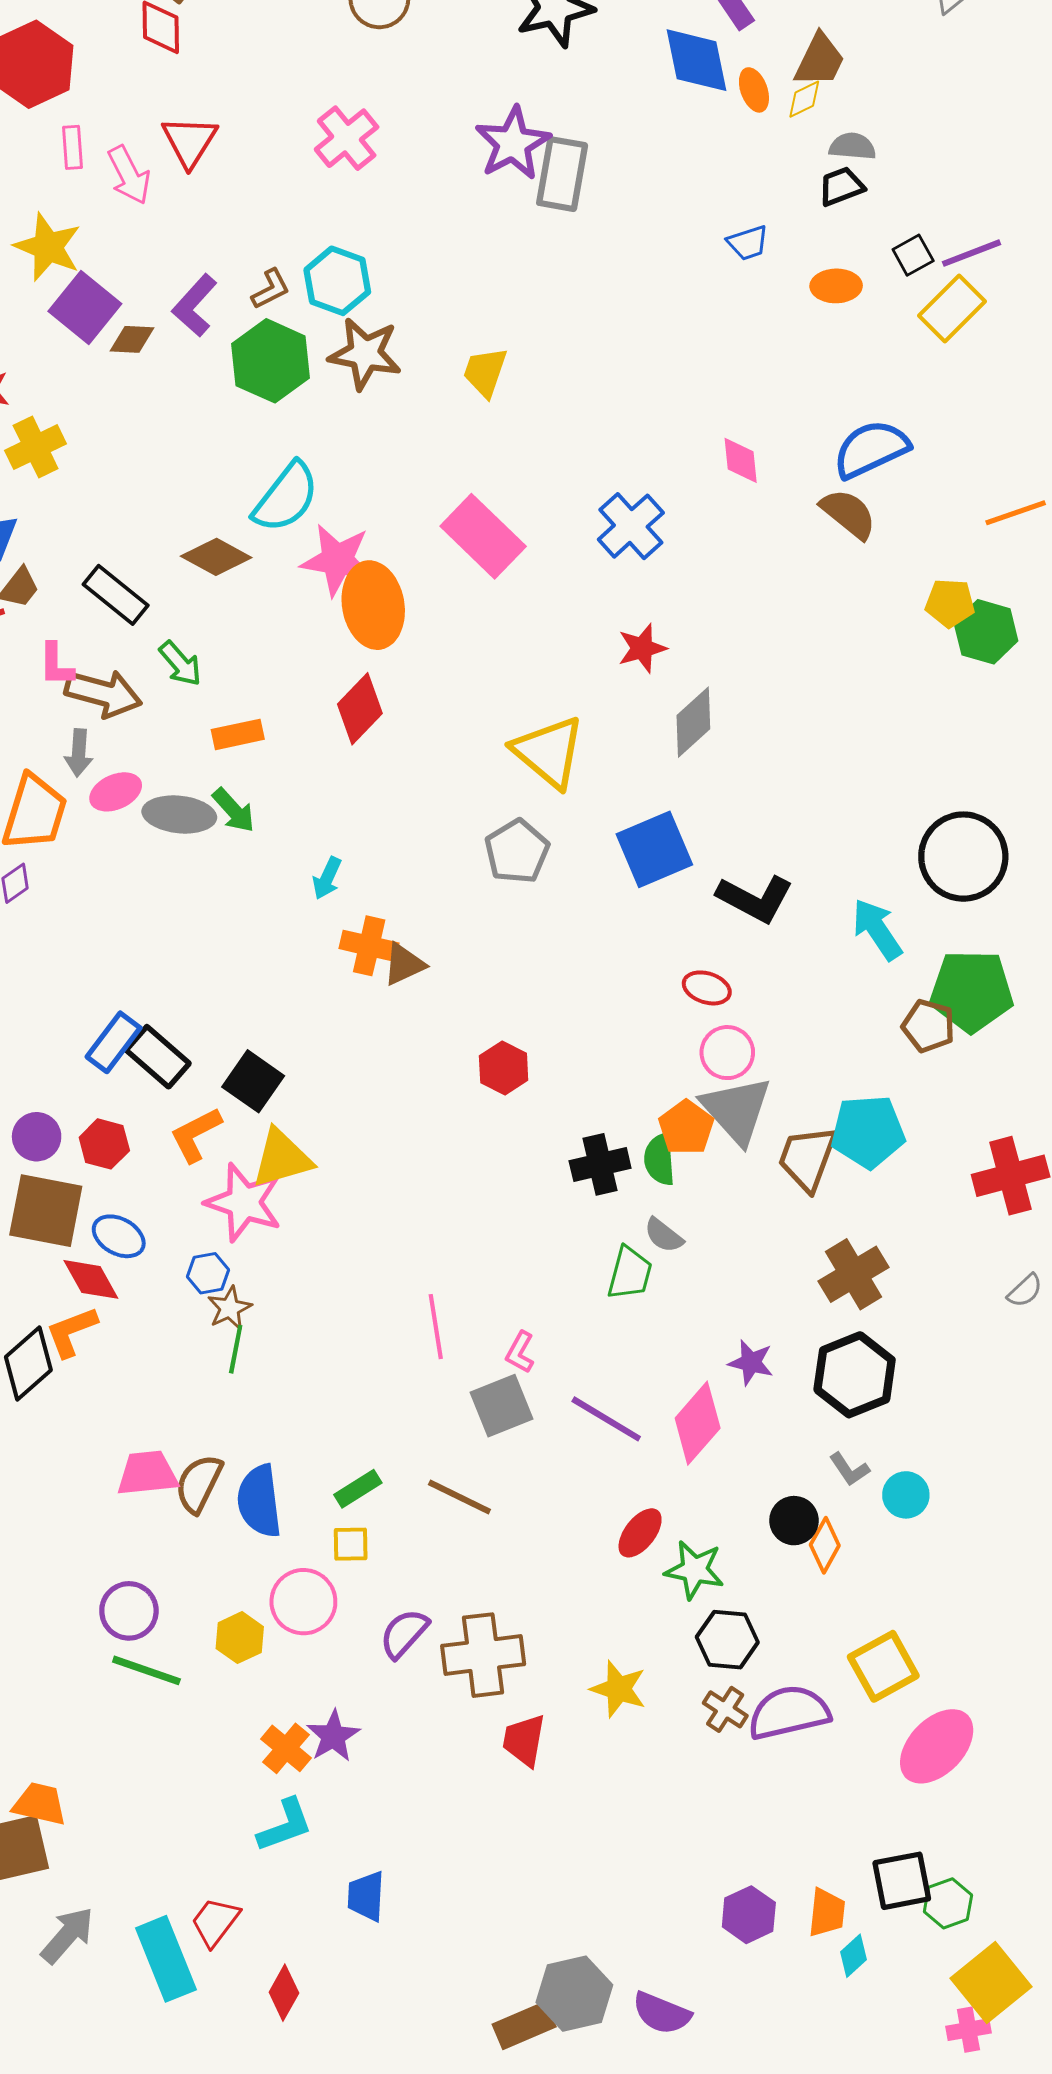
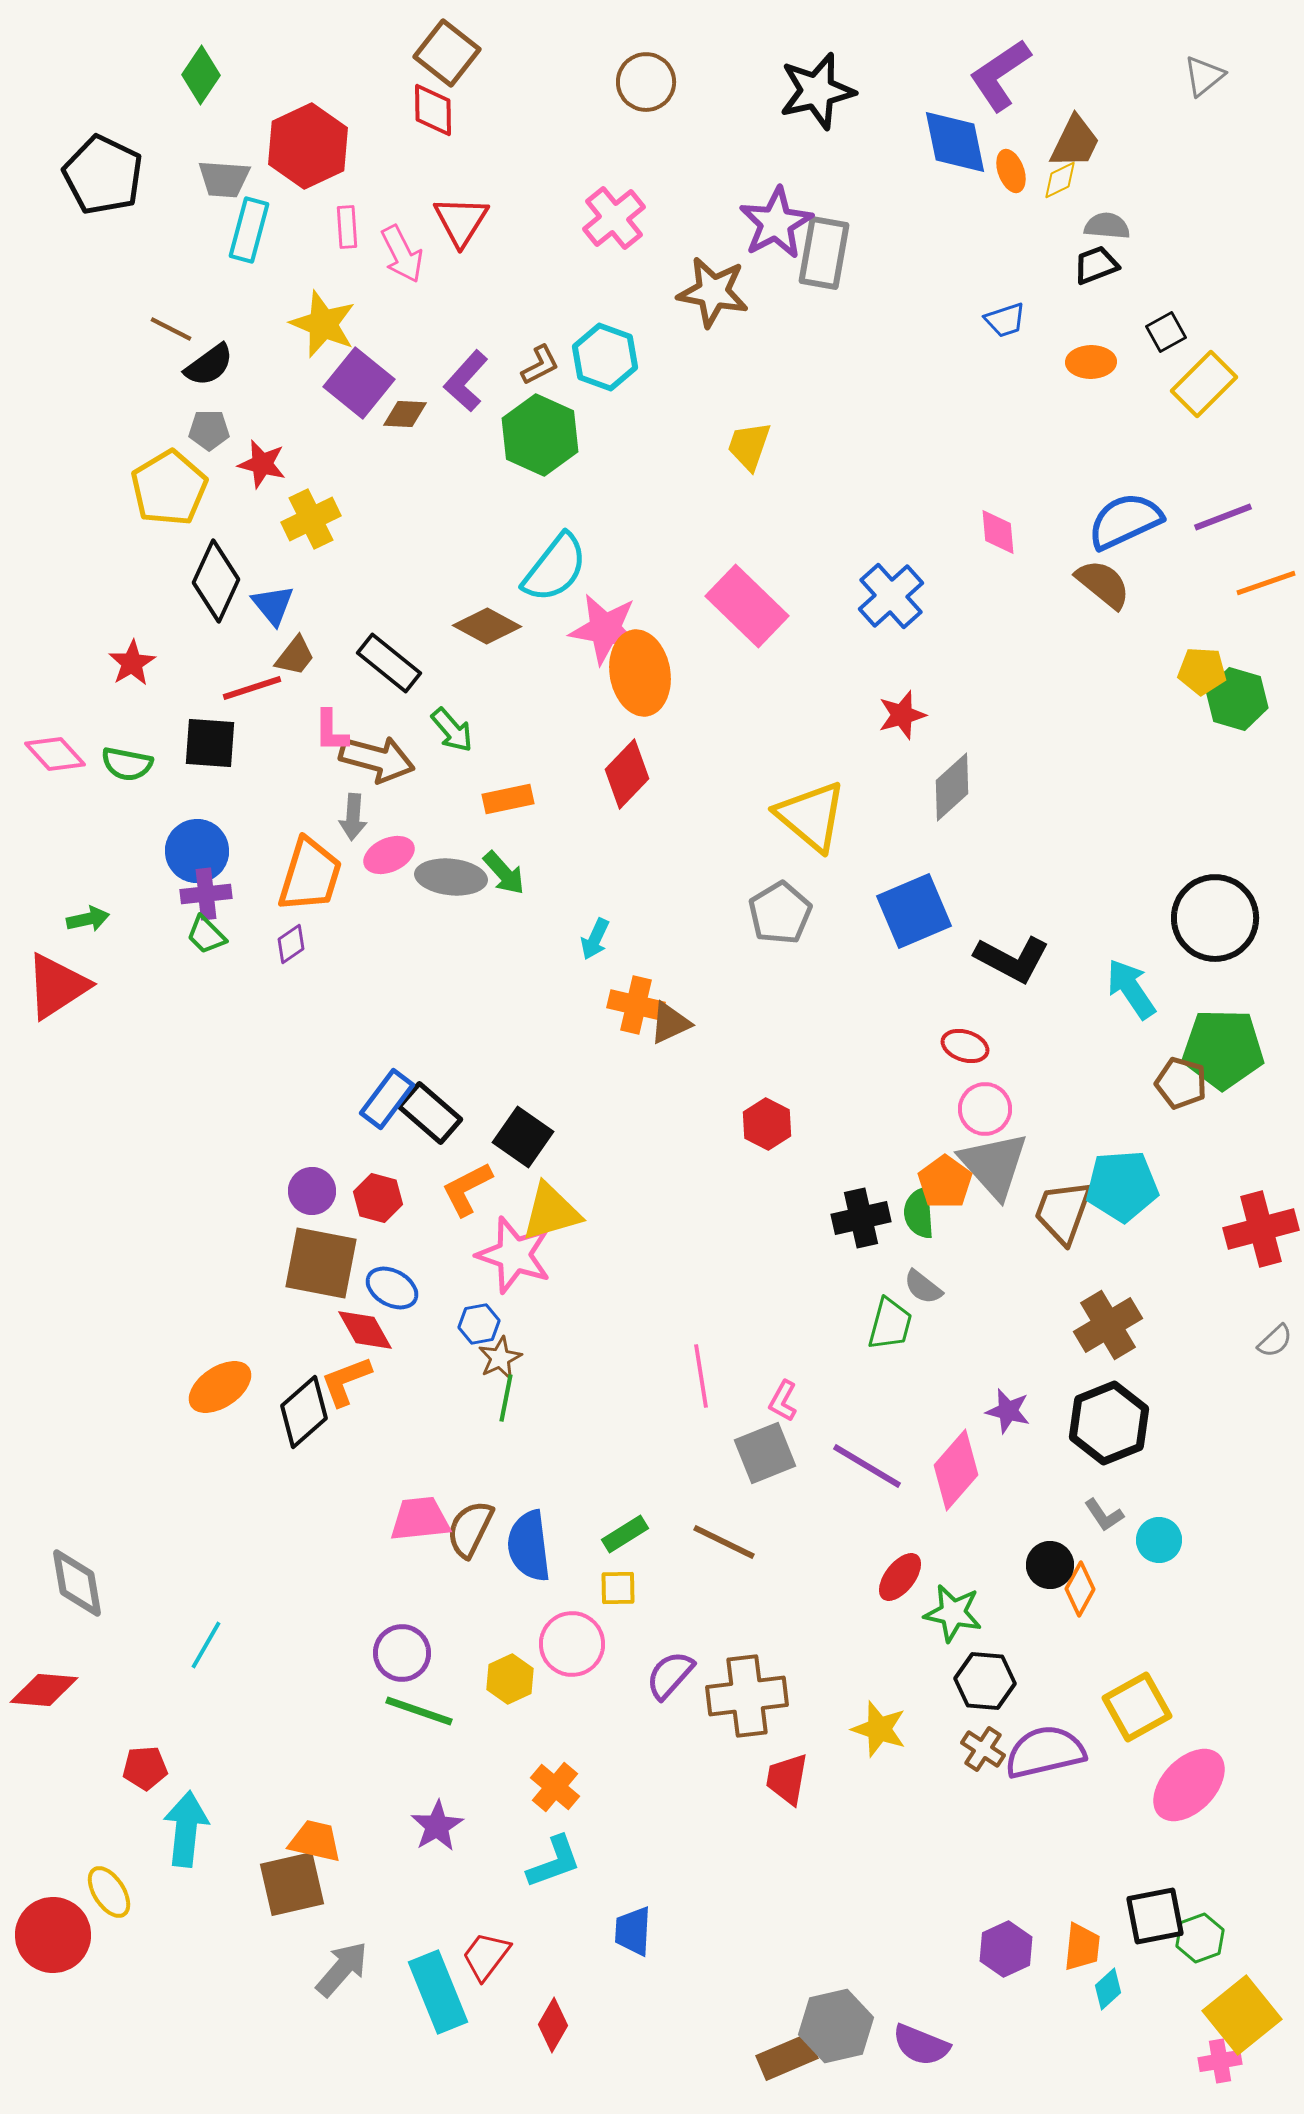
purple line: (972, 253) -> (1223, 517), moved
brown star: (365, 354) -> (713, 292), moved
purple star: (333, 1736) -> (437, 1826), moved

